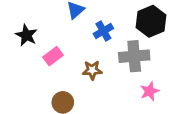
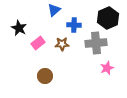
blue cross: (103, 31) -> (74, 25), turned 32
brown star: (92, 70) -> (62, 44), moved

